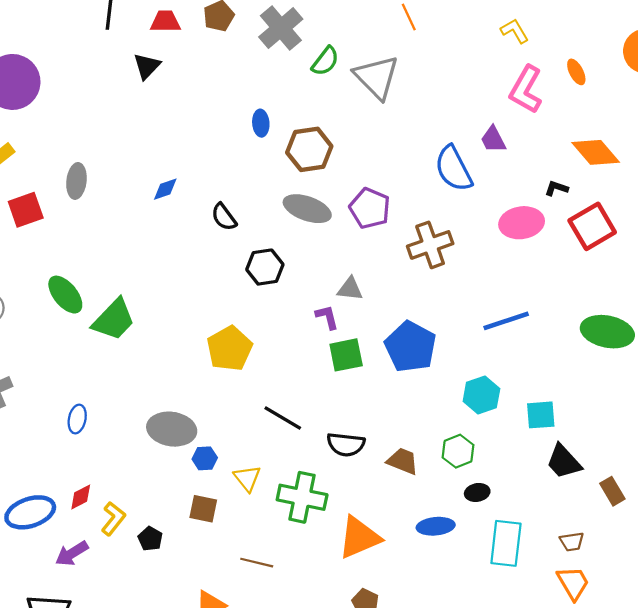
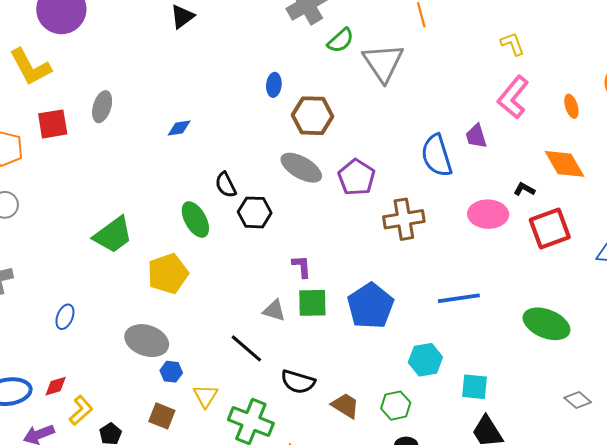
orange ellipse: (576, 72) -> (571, 106), moved
black semicircle: (224, 217) -> (226, 185), moved
gray triangle: (350, 289) -> (274, 310), moved
green ellipse: (65, 295) -> (195, 220), moved
yellow pentagon: (229, 348) -> (168, 274), moved

